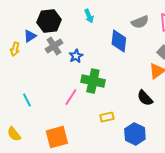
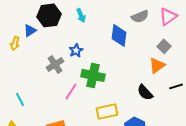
cyan arrow: (89, 16) -> (81, 15), moved
gray cross: (54, 46) -> (55, 64), moved
cyan line: (27, 100) -> (20, 99), moved
yellow rectangle: (107, 117) -> (107, 111), size x1.5

